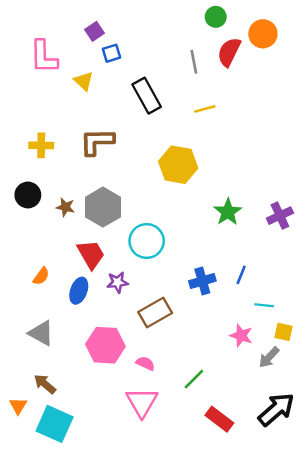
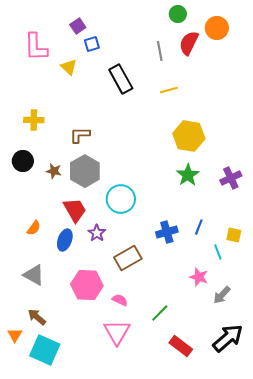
brown L-shape: (97, 142) -> (80, 135), moved, size x0.7
yellow hexagon: (178, 165) -> (189, 136), moved
purple star: (118, 282) -> (97, 233), turned -30
cyan line: (264, 305) -> (218, 252), turned 63
yellow square: (284, 332) -> (234, 235), moved

